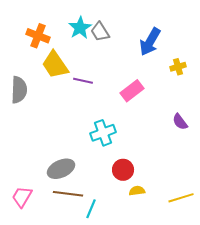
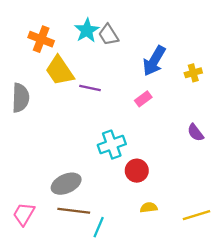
blue arrow: (150, 42) -> (154, 61), moved
pink rectangle: (132, 91) -> (143, 99), size x0.7
red circle: (123, 170) -> (137, 171), moved

